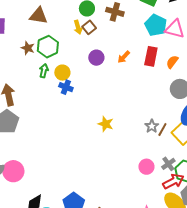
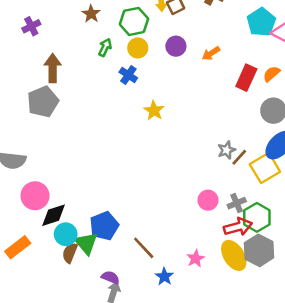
green hexagon: (48, 47) -> (134, 21), moved
red rectangle: (151, 56) -> (246, 78), moved
yellow circle: (62, 73) -> (138, 48), moved
yellow star: (106, 124) -> (154, 111), moved
pink circle: (13, 171) -> (35, 196), moved

